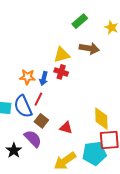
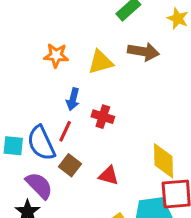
red cross: (61, 72) -> (103, 117), moved
orange star: (27, 77) -> (56, 55), moved
purple semicircle: (33, 139) -> (39, 186), moved

